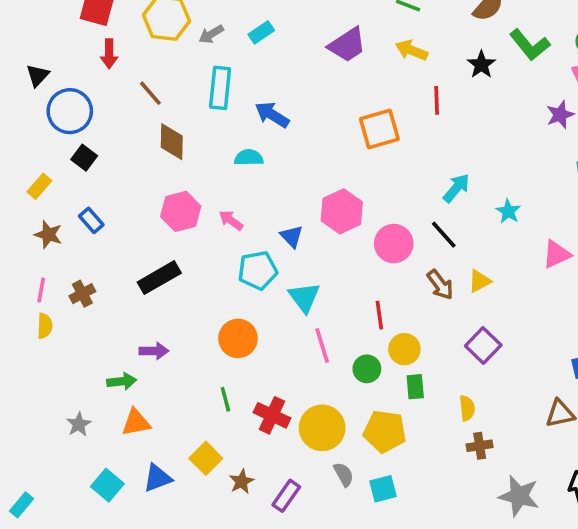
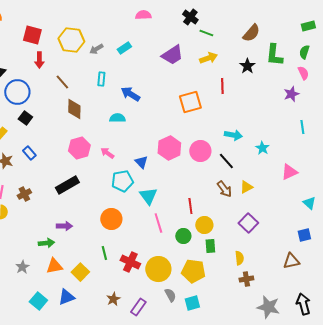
green L-shape: (530, 45) -> (274, 55), turned 45
yellow arrow: (412, 50) -> (208, 58), turned 138
cyan rectangle: (220, 88) -> (101, 79), size x0.6
cyan arrow: (456, 188) -> (233, 135), turned 60
pink circle: (394, 244) -> (200, 151), moved
yellow square: (206, 458) -> (80, 272), moved

